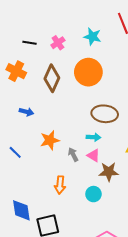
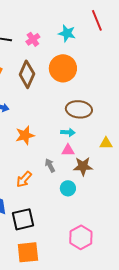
gray arrow: (73, 154) -> (50, 165), moved
pink triangle: (93, 155) -> (68, 150), turned -32
orange arrow: (60, 185) -> (24, 179), moved, turned 36

